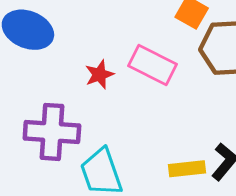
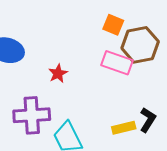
pink rectangle: (152, 65) -> (117, 63), moved

